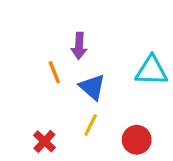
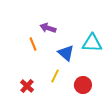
purple arrow: (79, 46) -> (48, 28), turned 105
blue triangle: (92, 87) -> (66, 53), moved

